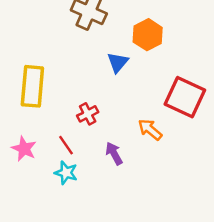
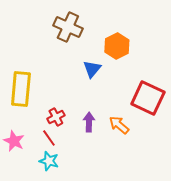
red cross: (88, 114) -> (56, 117), moved
purple arrow: (114, 154) -> (89, 122), moved, turned 30

